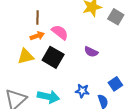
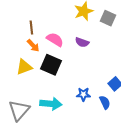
orange arrow: (37, 36) -> (33, 46), turned 72
purple semicircle: (91, 52) -> (82, 42), moved

